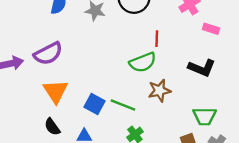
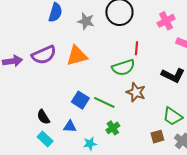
orange triangle: (56, 91) -> (77, 56), moved, turned 45
brown star: (159, 91) -> (136, 92), turned 30
green trapezoid: (205, 116) -> (173, 116), turned 30

